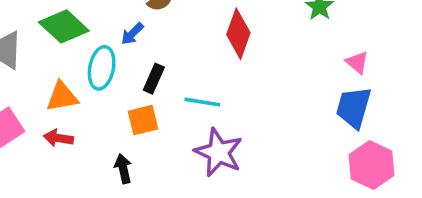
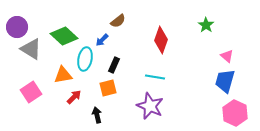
cyan line: (202, 102) -> (155, 77), moved
red arrow: (58, 138) -> (74, 97), moved, turned 126

